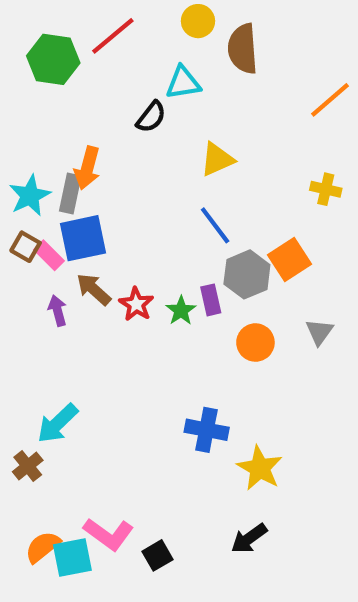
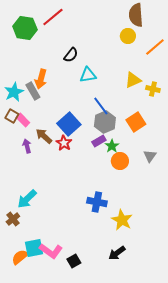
yellow circle: (198, 21) -> (128, 36), moved
brown semicircle: (243, 49) -> (136, 15), moved
cyan triangle: (183, 83) -> (88, 75), moved
yellow triangle: (217, 159) -> (133, 80), moved
gray rectangle: (70, 193) -> (33, 91), turned -42
blue square: (83, 238) -> (69, 124), moved, turned -30
gray hexagon: (247, 274) -> (105, 122), moved
purple rectangle: (211, 300) -> (99, 141), turned 72
green star: (181, 311) -> (112, 146), moved
cyan square: (72, 558) -> (34, 248), moved

